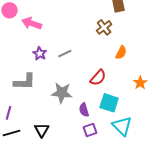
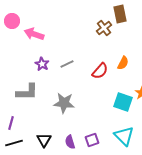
brown cross: (104, 27) -> (104, 28), moved
red semicircle: (98, 78) -> (100, 71), moved
cyan square: (109, 103) -> (123, 102), moved
purple semicircle: (84, 110) -> (70, 142), moved

